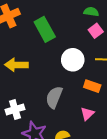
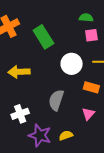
pink square: (96, 31) -> (91, 35), turned 32

